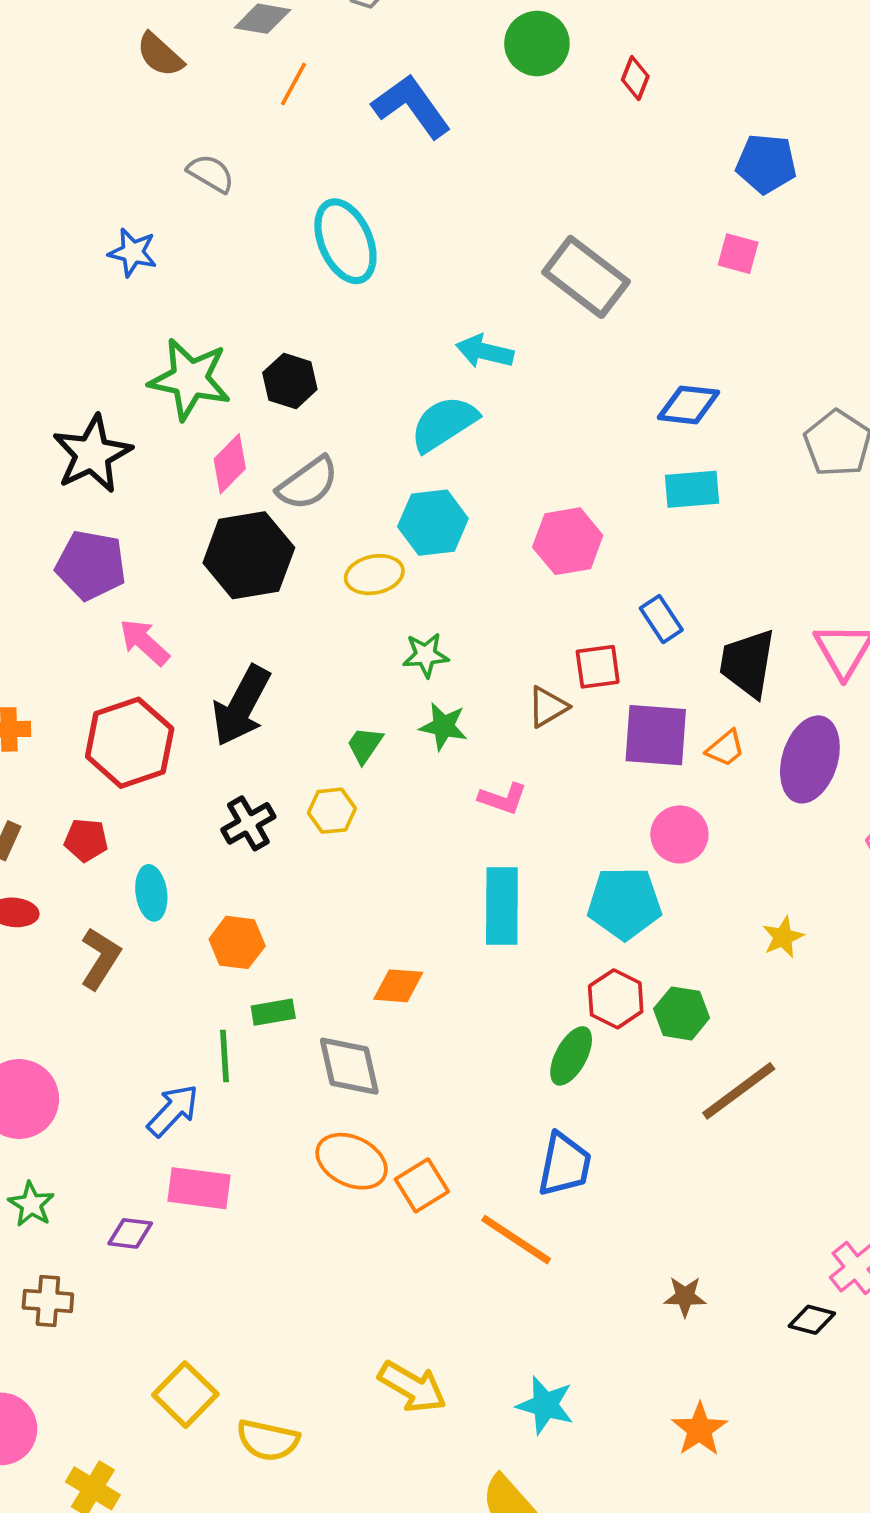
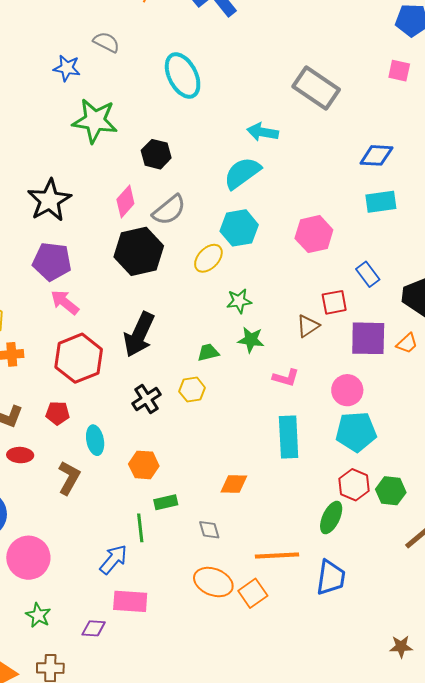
blue star: (133, 252) -> (67, 68), moved
green star: (190, 379) -> (95, 121), moved
yellow ellipse: (374, 575) -> (208, 258), turned -32
pink arrow: (144, 642) -> (65, 302), moved
green trapezoid: (365, 745) -> (208, 352), turned 45
pink circle: (679, 834) -> (347, 390), moved
gray diamond: (349, 1066) -> (209, 530), size x0.6
orange line: (516, 1240) -> (277, 556), moved, turned -33

